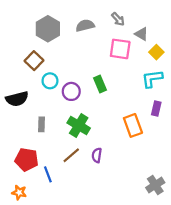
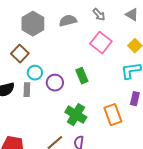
gray triangle: (141, 34) -> (132, 15), moved
pink square: (120, 49) -> (101, 43), turned 30
gray rectangle: (41, 124) -> (27, 90), moved
green cross: (79, 125) -> (76, 115), moved

